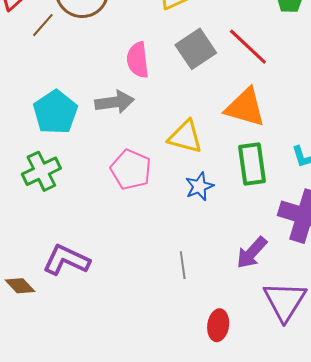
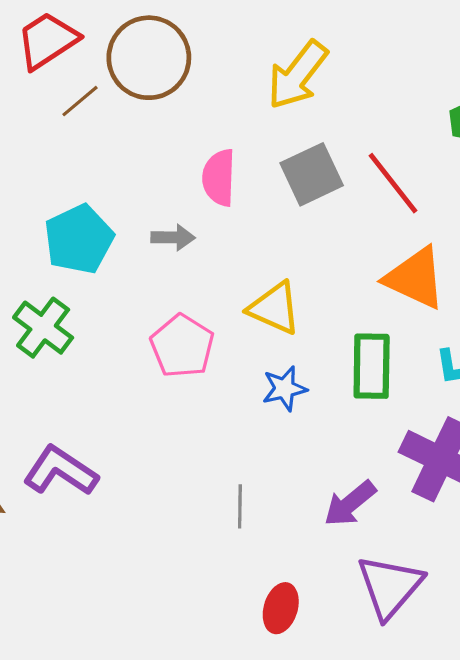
gray arrow: (115, 102) -> (173, 237), size x0.7
orange triangle: (245, 107) -> (415, 278), moved
green cross: (41, 171) -> (43, 328), turned -36

